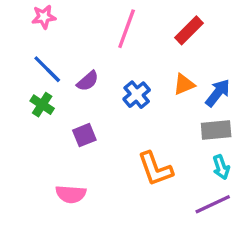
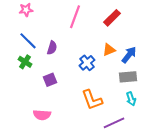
purple semicircle: (88, 81) -> (52, 48), turned -32
blue cross: (137, 95) -> (87, 63), moved
purple line: (213, 204) -> (114, 123), moved

